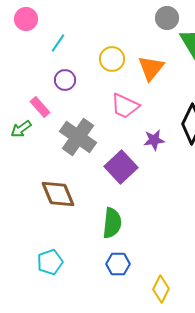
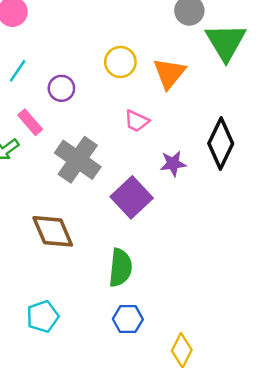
cyan line: (58, 43) -> (18, 71), moved
pink trapezoid: (125, 106) -> (137, 121), size x0.7

